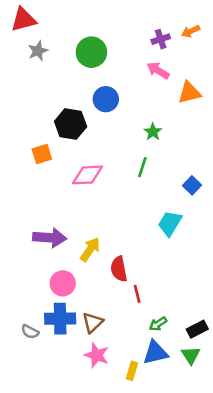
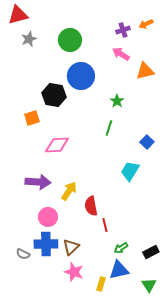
blue circle: (106, 99) -> (81, 76), size x1.4
pink diamond: (88, 175) -> (57, 145), moved
green triangle: (191, 355) -> (149, 285), moved

